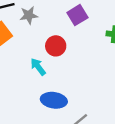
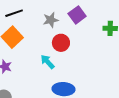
gray star: (29, 15) -> (51, 20), moved

